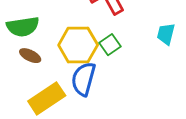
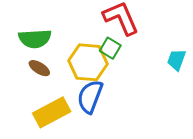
green square: (110, 45) -> (110, 48), moved, turned -30

